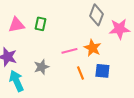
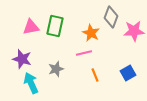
green rectangle: (40, 24) -> (55, 26), size x1.5
orange star: (92, 48) -> (91, 33), moved
blue square: (102, 71) -> (128, 73), moved, turned -35

